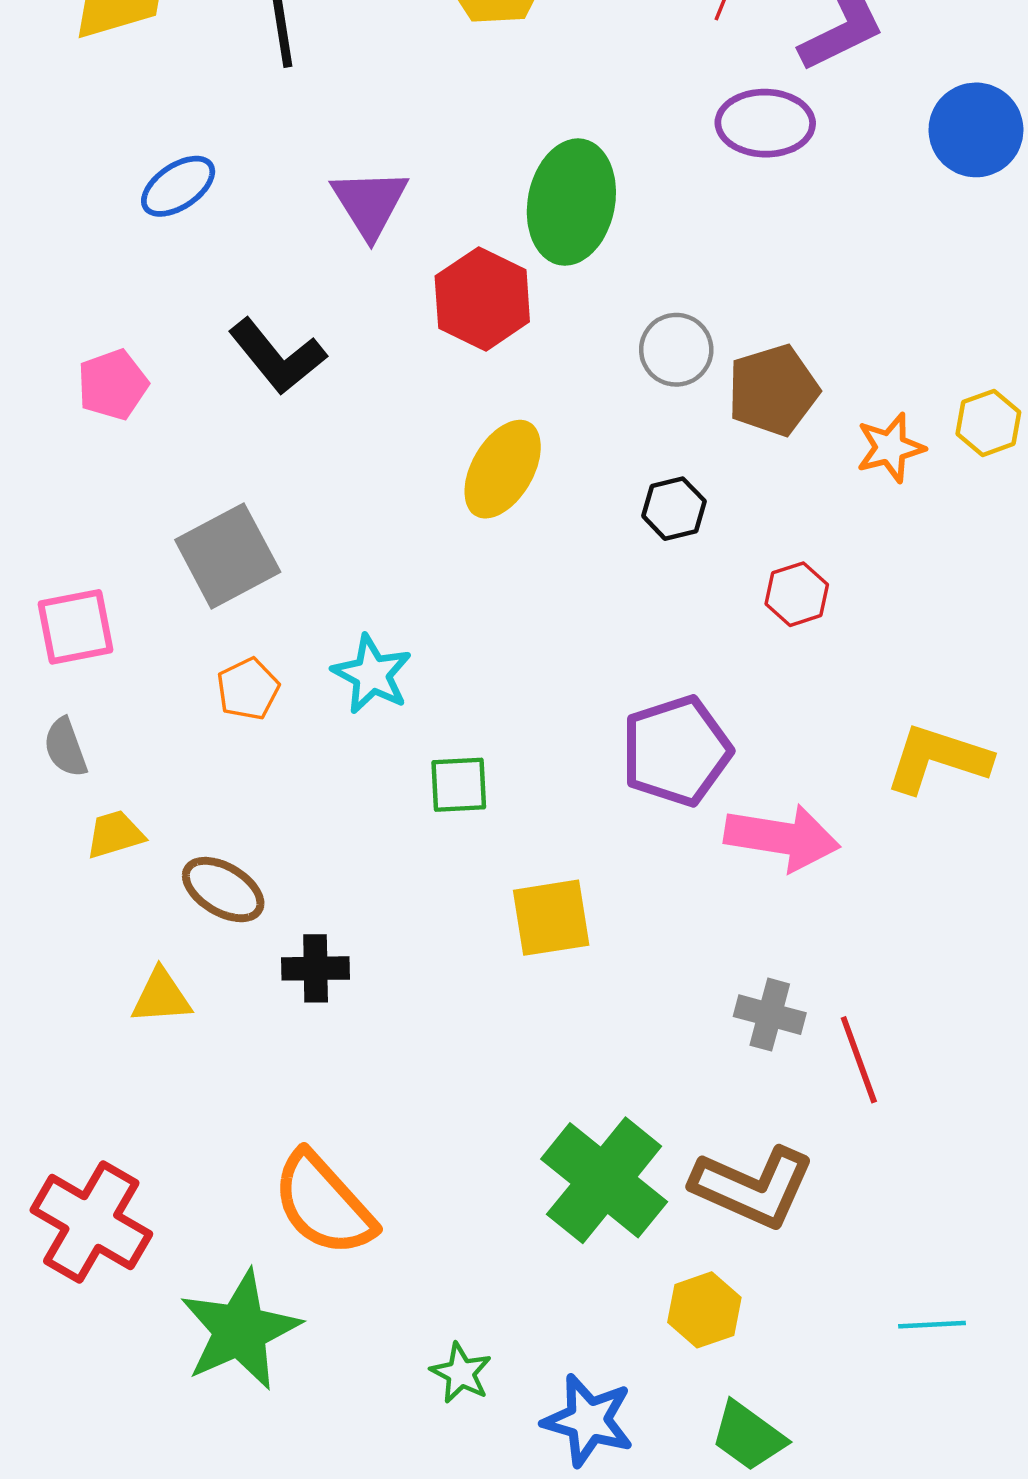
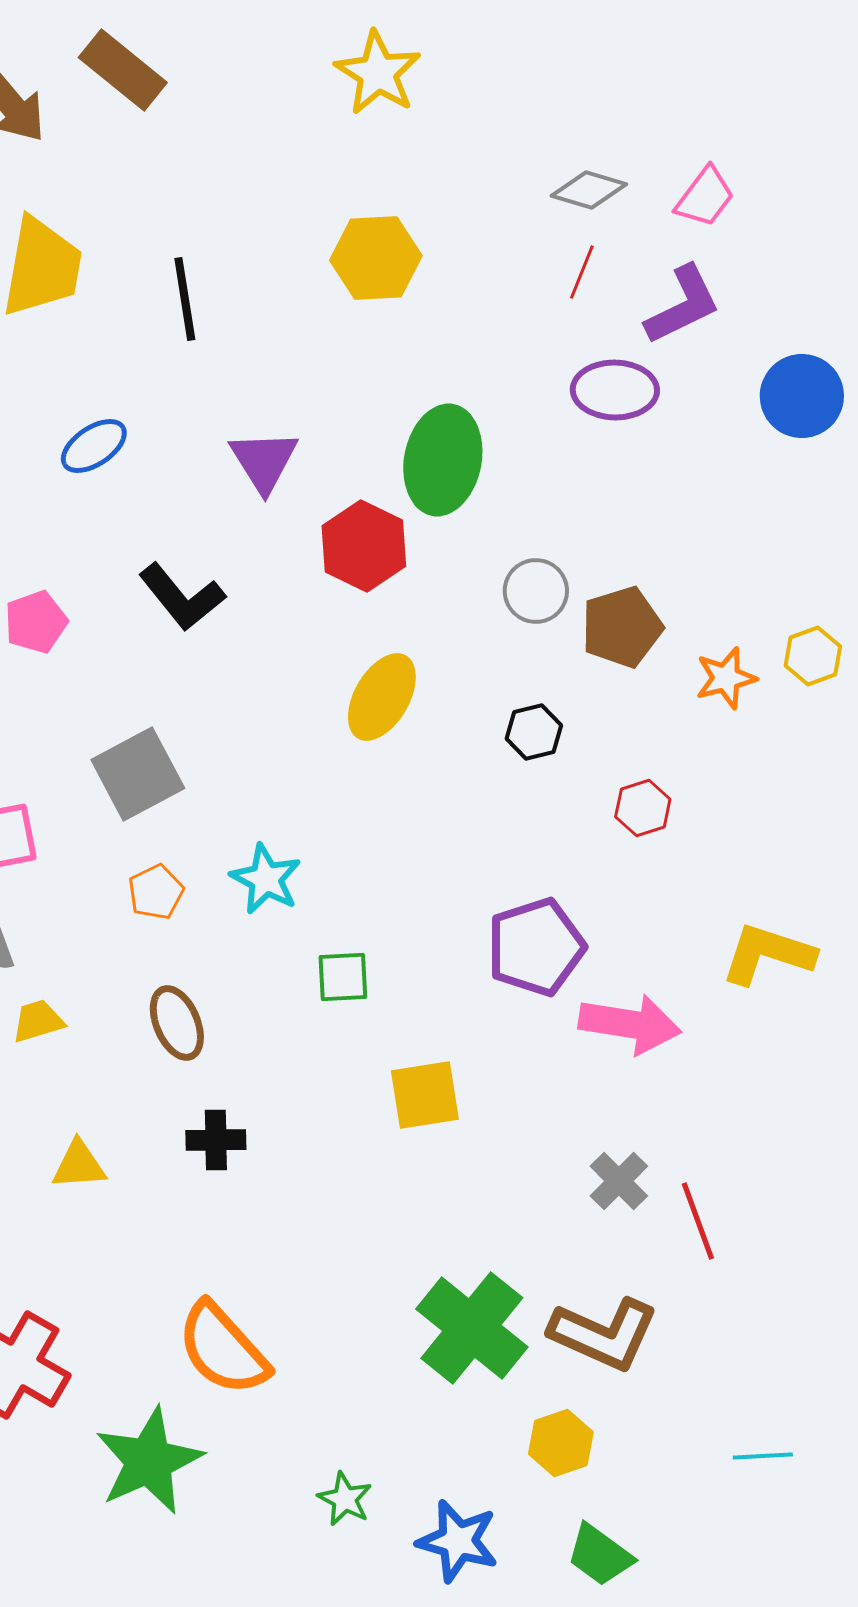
brown ellipse: (223, 890) -> (177, 1023), moved, turned 36
gray cross: (770, 1015) -> (619, 1181), turned 30

